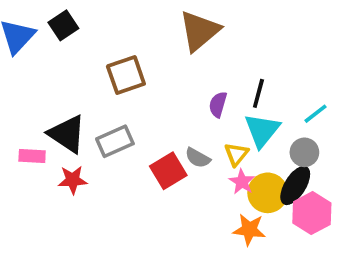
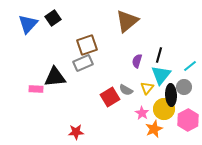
black triangle: (67, 134) -> (55, 77), turned -40
gray rectangle: (115, 141) -> (83, 63), moved
red star: (73, 180) -> (76, 132), moved
pink star: (242, 182) -> (142, 113), moved
black ellipse: (295, 185) -> (171, 95), moved, turned -35
orange star: (249, 230) -> (154, 129), turned -30

